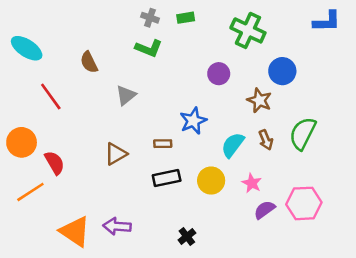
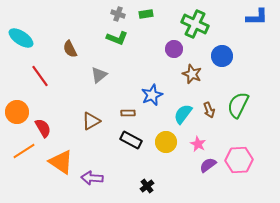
purple circle: (219, 74) -> (174, 49), moved
brown star: (259, 100) -> (192, 74), moved
black rectangle: (167, 178) -> (131, 140), turned 40
orange triangle: (75, 231) -> (61, 162), moved

